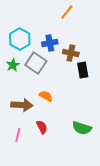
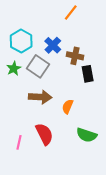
blue cross: (50, 43) -> (53, 45), turned -35
orange semicircle: (46, 96) -> (68, 107), moved, turned -96
brown arrow: (22, 105) -> (40, 97), moved
red semicircle: (42, 127) -> (44, 134), size x1.5

